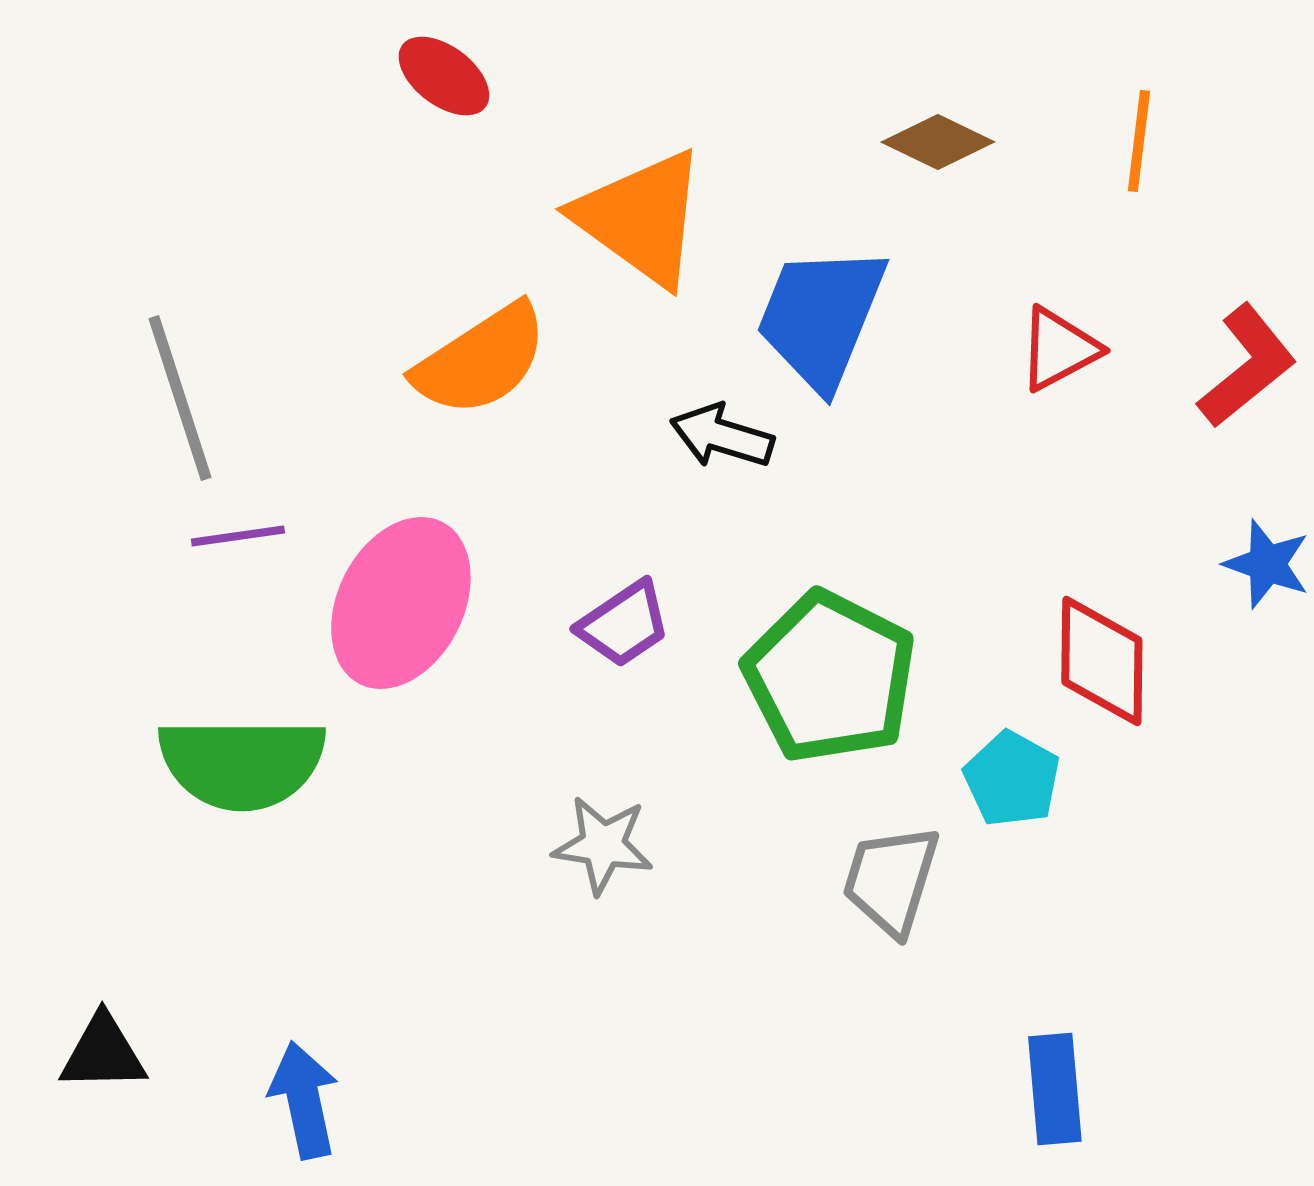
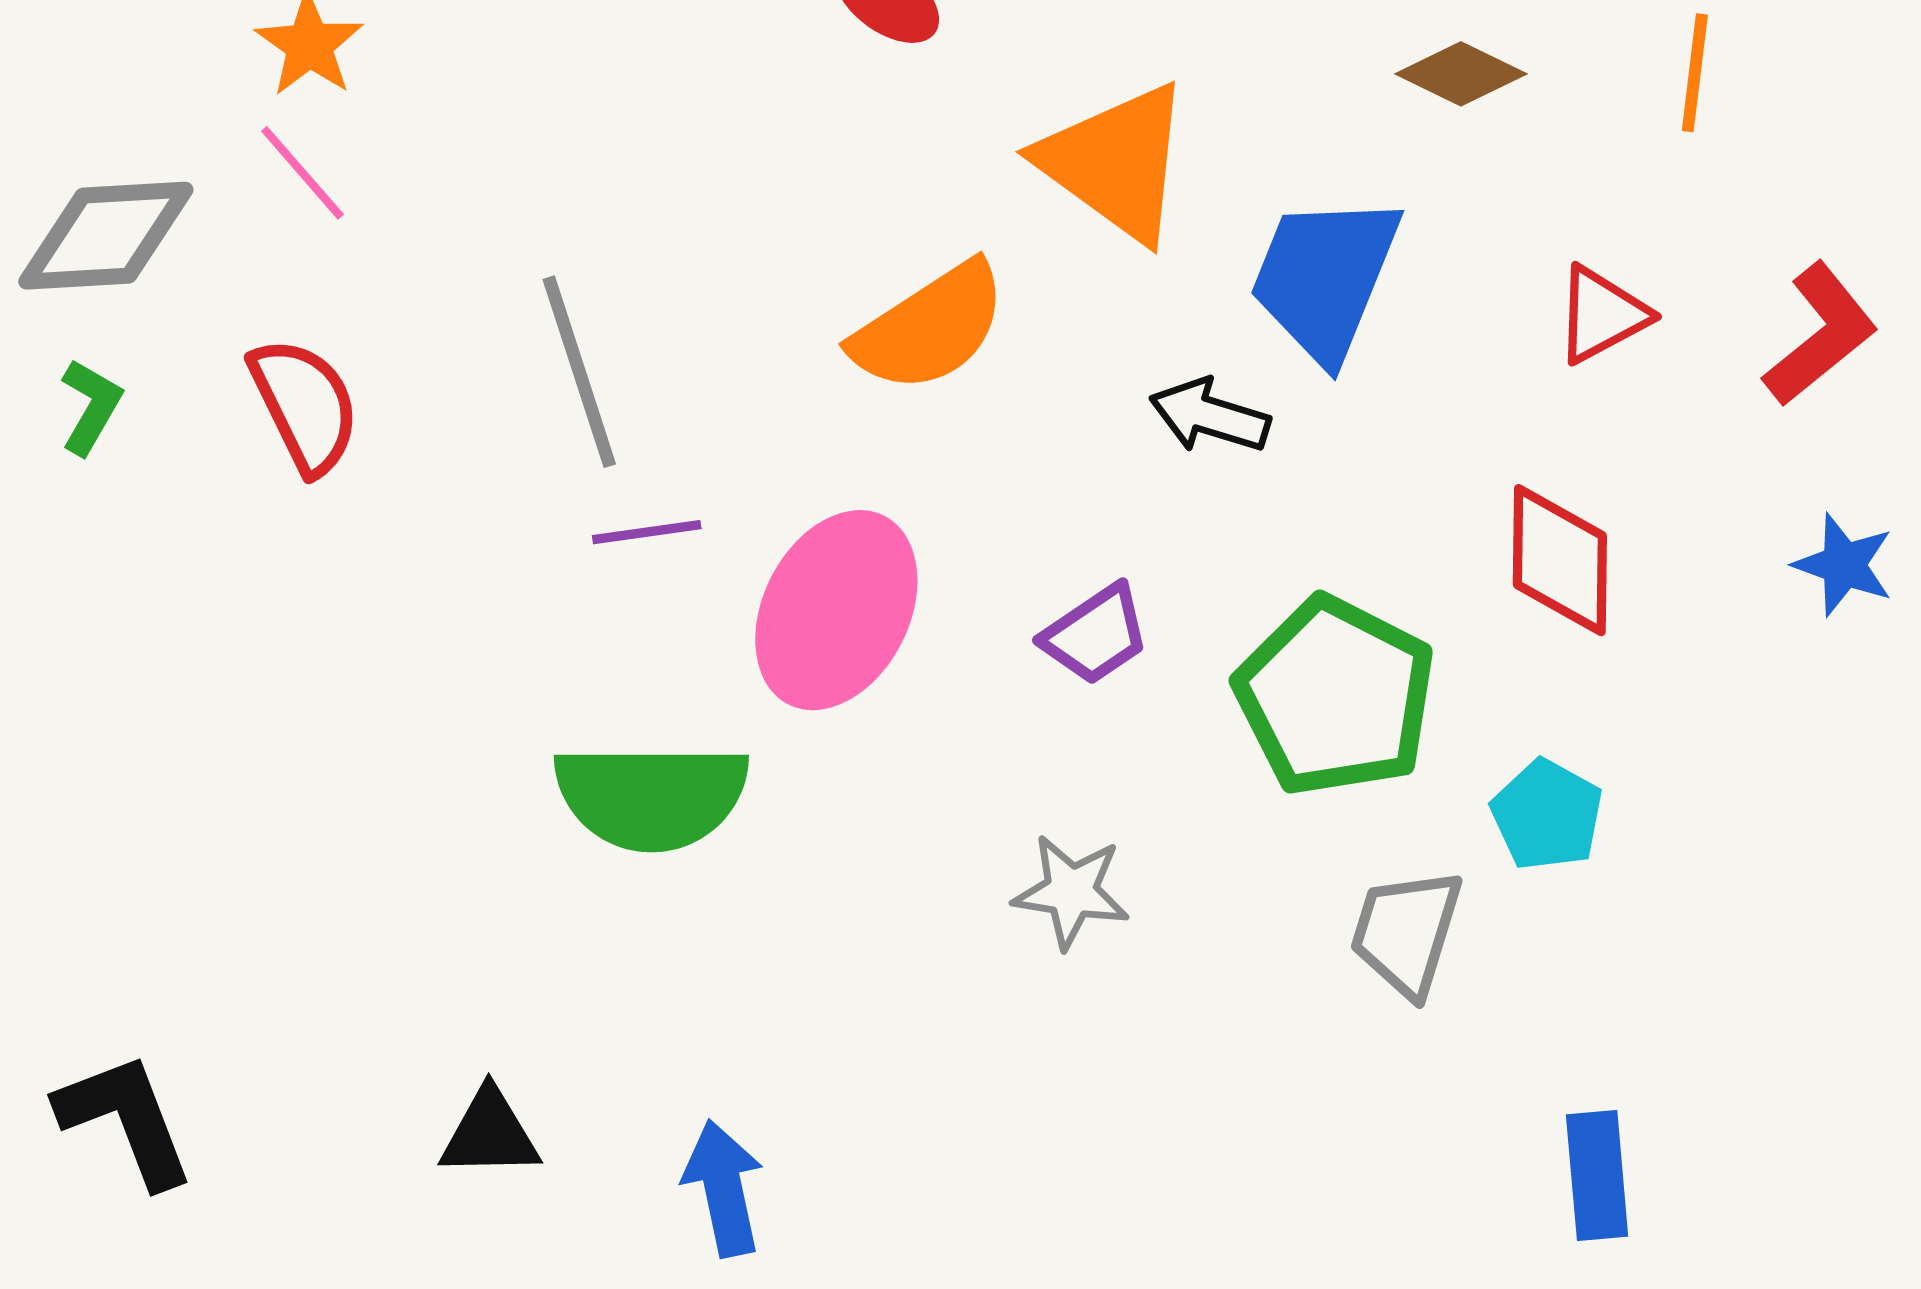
red diamond: (1102, 661) -> (1560, 560), moved

